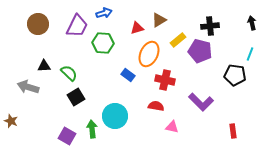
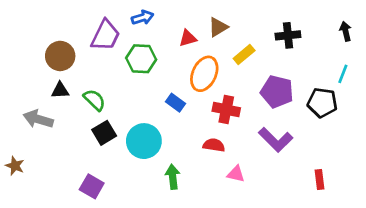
brown circle: (38, 24) -> (60, 56), moved
purple pentagon: (200, 51) -> (277, 92), moved
cyan circle: (115, 116) -> (144, 141), moved
green arrow: (92, 129) -> (173, 177), moved

